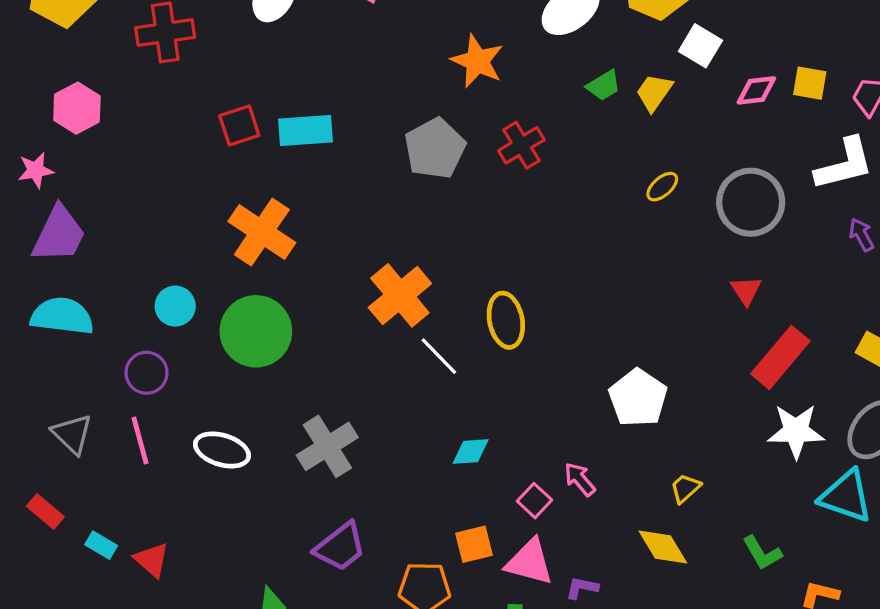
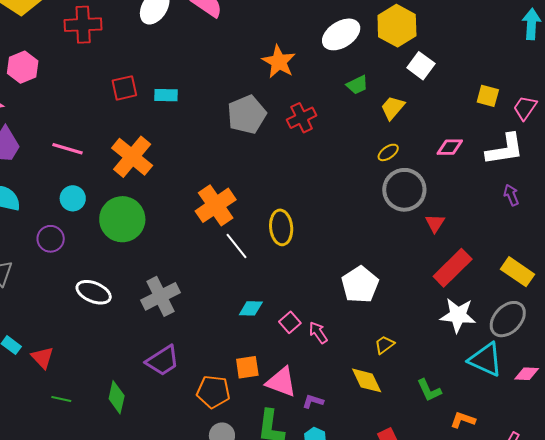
pink diamond: (756, 90) -> (450, 147), moved
yellow trapezoid: (654, 92) -> (393, 108), moved
cyan rectangle: (306, 130) -> (166, 95), size x0.7
gray circle: (751, 202) -> (404, 190), moved
pink line: (140, 441) -> (68, 149), moved, turned -64
pink square: (535, 501) -> (290, 322), moved

